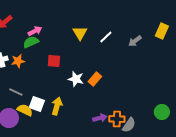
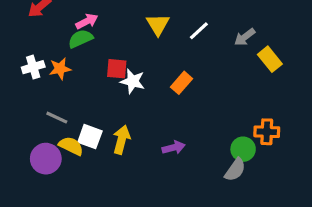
yellow rectangle: (162, 31) -> (270, 59), moved, turned -63
white star: (76, 79) -> (133, 81), moved
orange rectangle: (95, 79) -> (182, 83), moved
green circle: (162, 112) -> (243, 149), moved
purple arrow: (100, 118) -> (174, 148), moved
orange cross: (117, 119) -> (267, 132), moved

